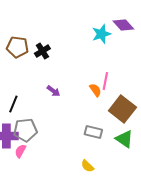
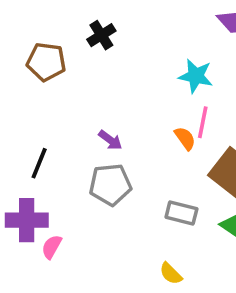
cyan star: (101, 34) -> (196, 76), moved, turned 30
black cross: (42, 51) -> (101, 35), moved
gray pentagon: (25, 130) -> (110, 185), moved

